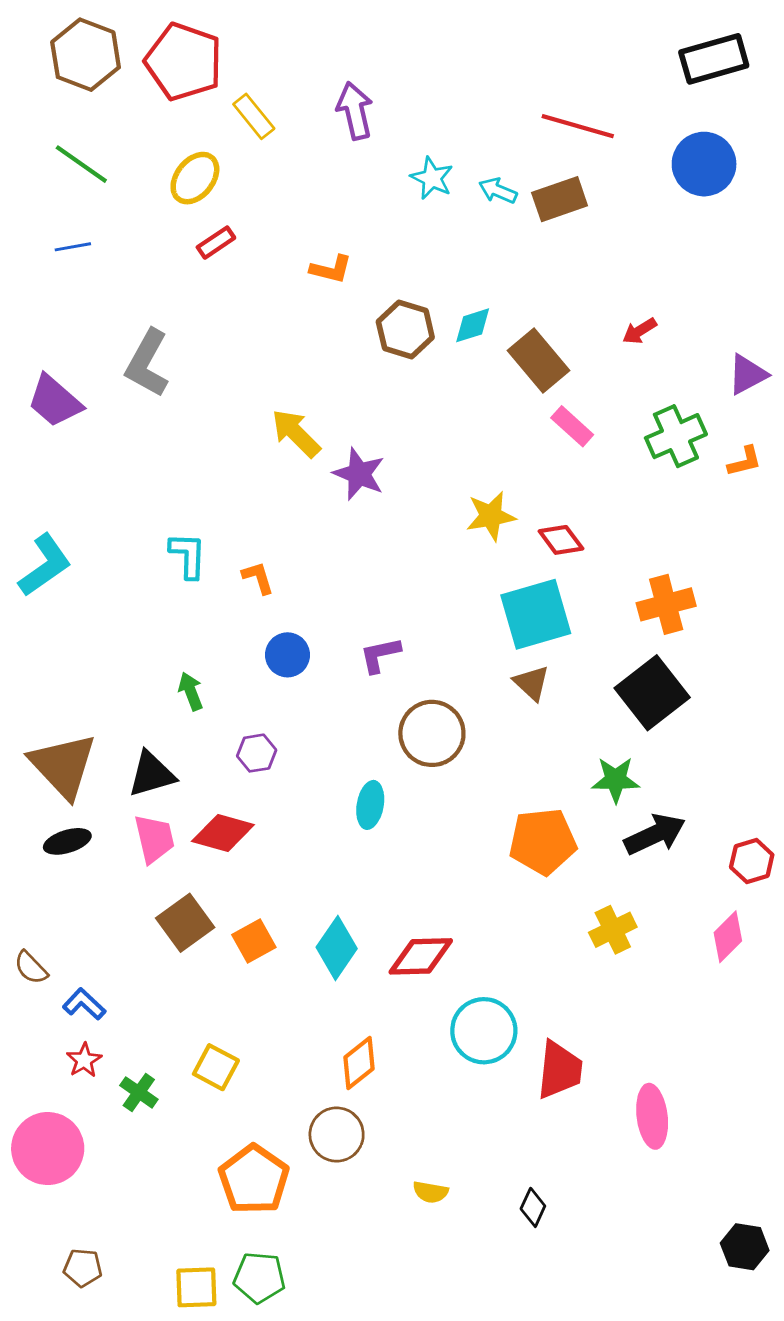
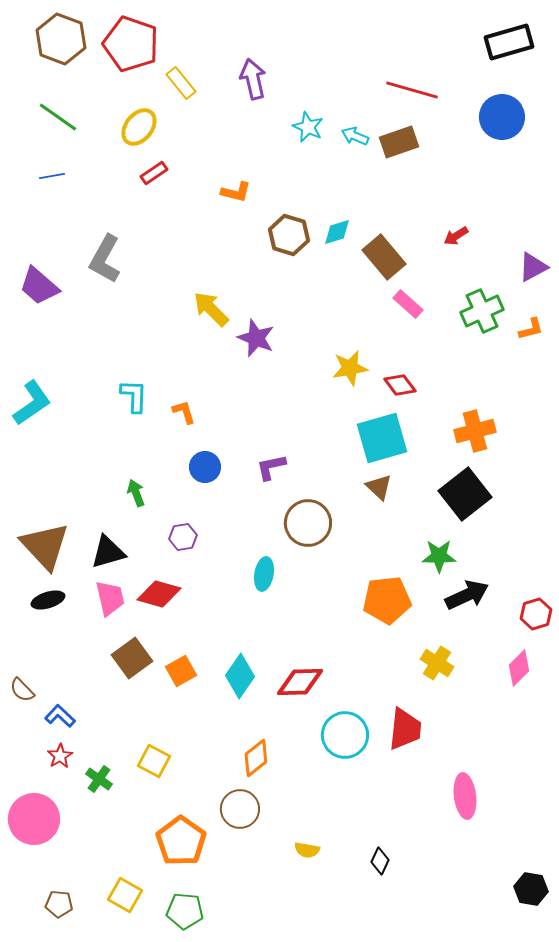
yellow cross: (613, 930) -> (437, 663), turned -32
red trapezoid: (560, 1070) -> (405, 729), moved
yellow square: (196, 1287) -> (125, 895), moved, turned 32

